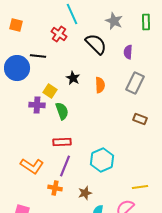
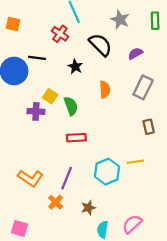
purple semicircle: (128, 52) -> (135, 53), turned 56
black star: (73, 78) -> (75, 67), moved
green semicircle: (62, 111) -> (71, 106), moved
brown rectangle: (140, 119) -> (149, 127), turned 56
red rectangle: (62, 142) -> (76, 138), moved
yellow line: (140, 187) -> (135, 162), moved
orange cross: (55, 188) -> (56, 202), turned 32

